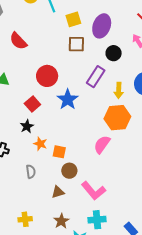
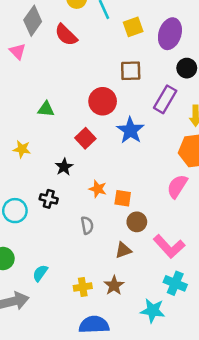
red semicircle: (18, 41) -> (66, 35), moved
brown square: (76, 44) -> (131, 71), moved
black star: (27, 126) -> (64, 167), moved
cyan cross: (97, 220) -> (175, 283), turned 30
brown star: (61, 221) -> (114, 285), moved

